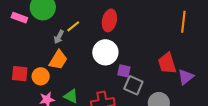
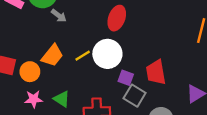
yellow line: (73, 26) -> (83, 56), moved
gray arrow: (59, 37) -> (59, 16), moved, turned -88
red trapezoid: (167, 63) -> (156, 72), moved

